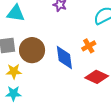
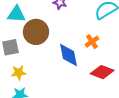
brown circle: (32, 50) -> (36, 32), moved

